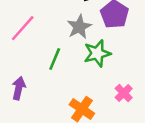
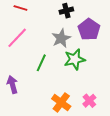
purple arrow: (19, 88) -> (12, 85), turned -30
pink cross: (124, 93) -> (89, 101), moved

